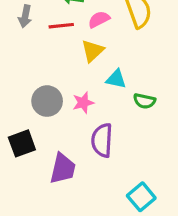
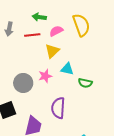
pink star: (83, 103) -> (45, 76), moved

